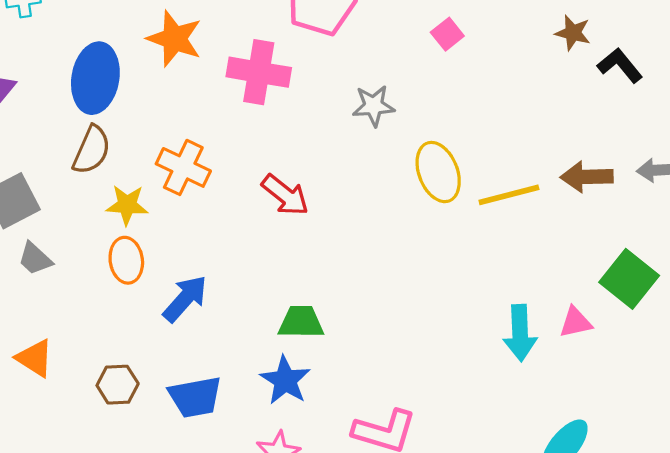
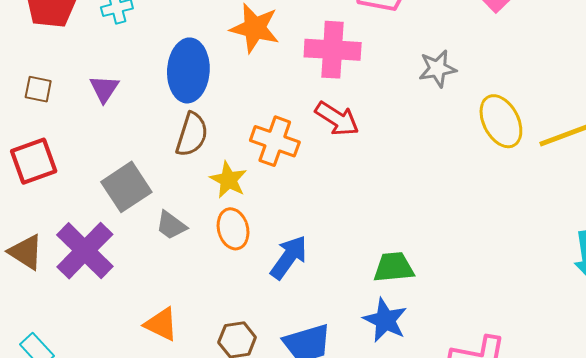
red arrow: (285, 195) -> (337, 119), moved
yellow star: (127, 205) -> (228, 180), turned 30
gray trapezoid: (35, 259) -> (171, 225), moved

